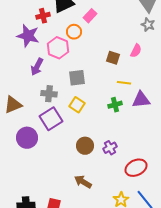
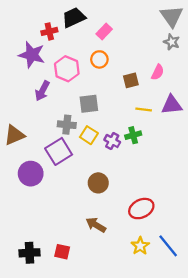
orange circle: (74, 32) -> (99, 59), moved
brown square: (113, 58) -> (131, 80), turned -32
gray cross: (49, 94) -> (67, 125), moved
purple triangle: (141, 100) -> (172, 105), moved
purple cross: (110, 148) -> (112, 141), moved, turned -32
red ellipse: (136, 168) -> (141, 209), moved

